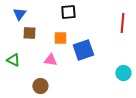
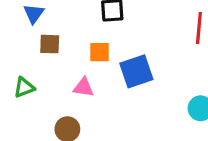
green triangle: (13, 60) -> (24, 87), turned -48

